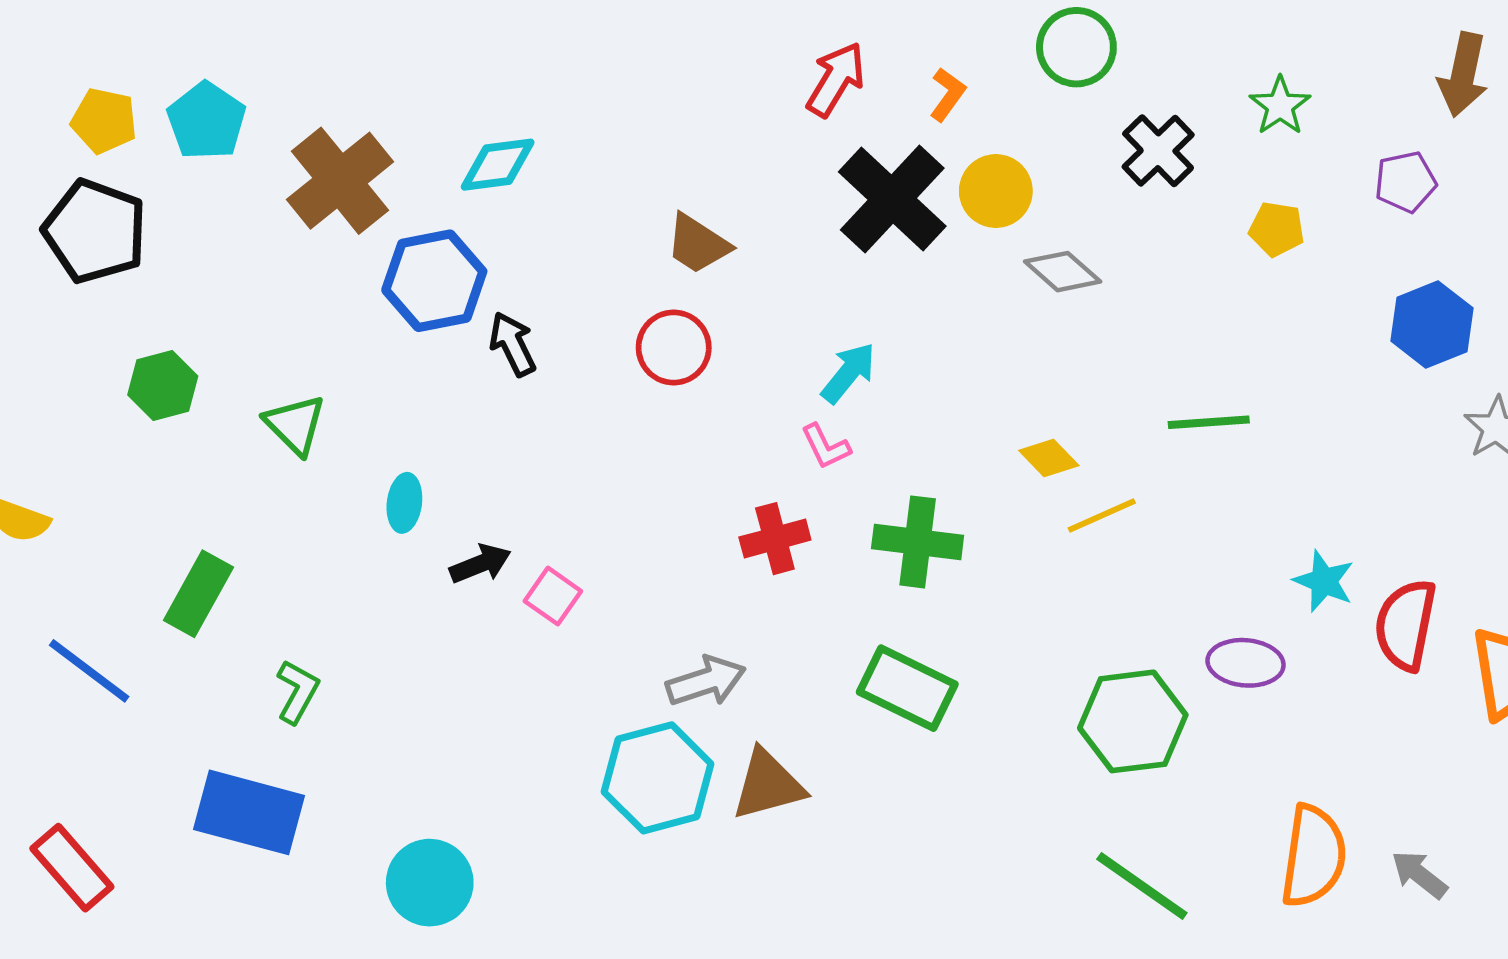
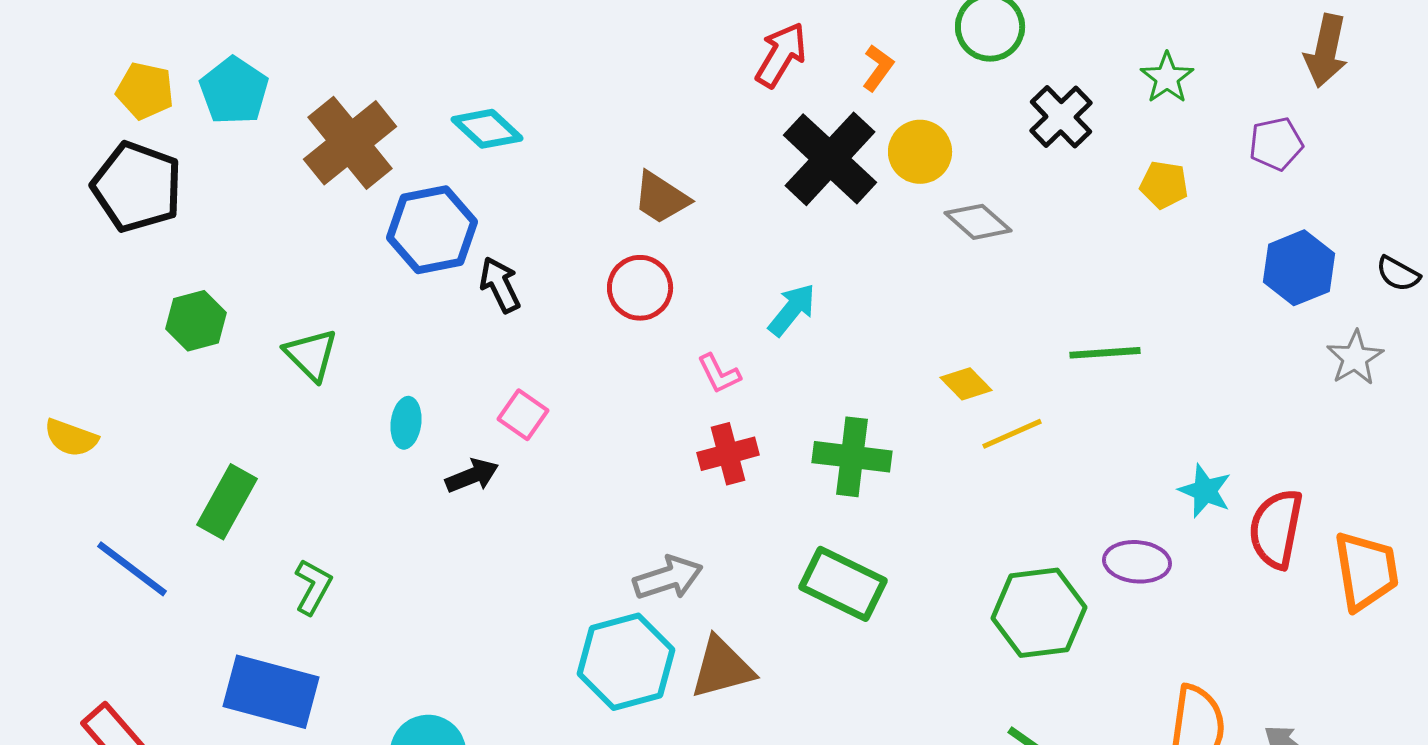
cyan diamond: (498, 165) -> (487, 129), turned 50
pink L-shape: (826, 446) -> (719, 374), moved
pink square: (553, 596) -> (523, 415), moved

